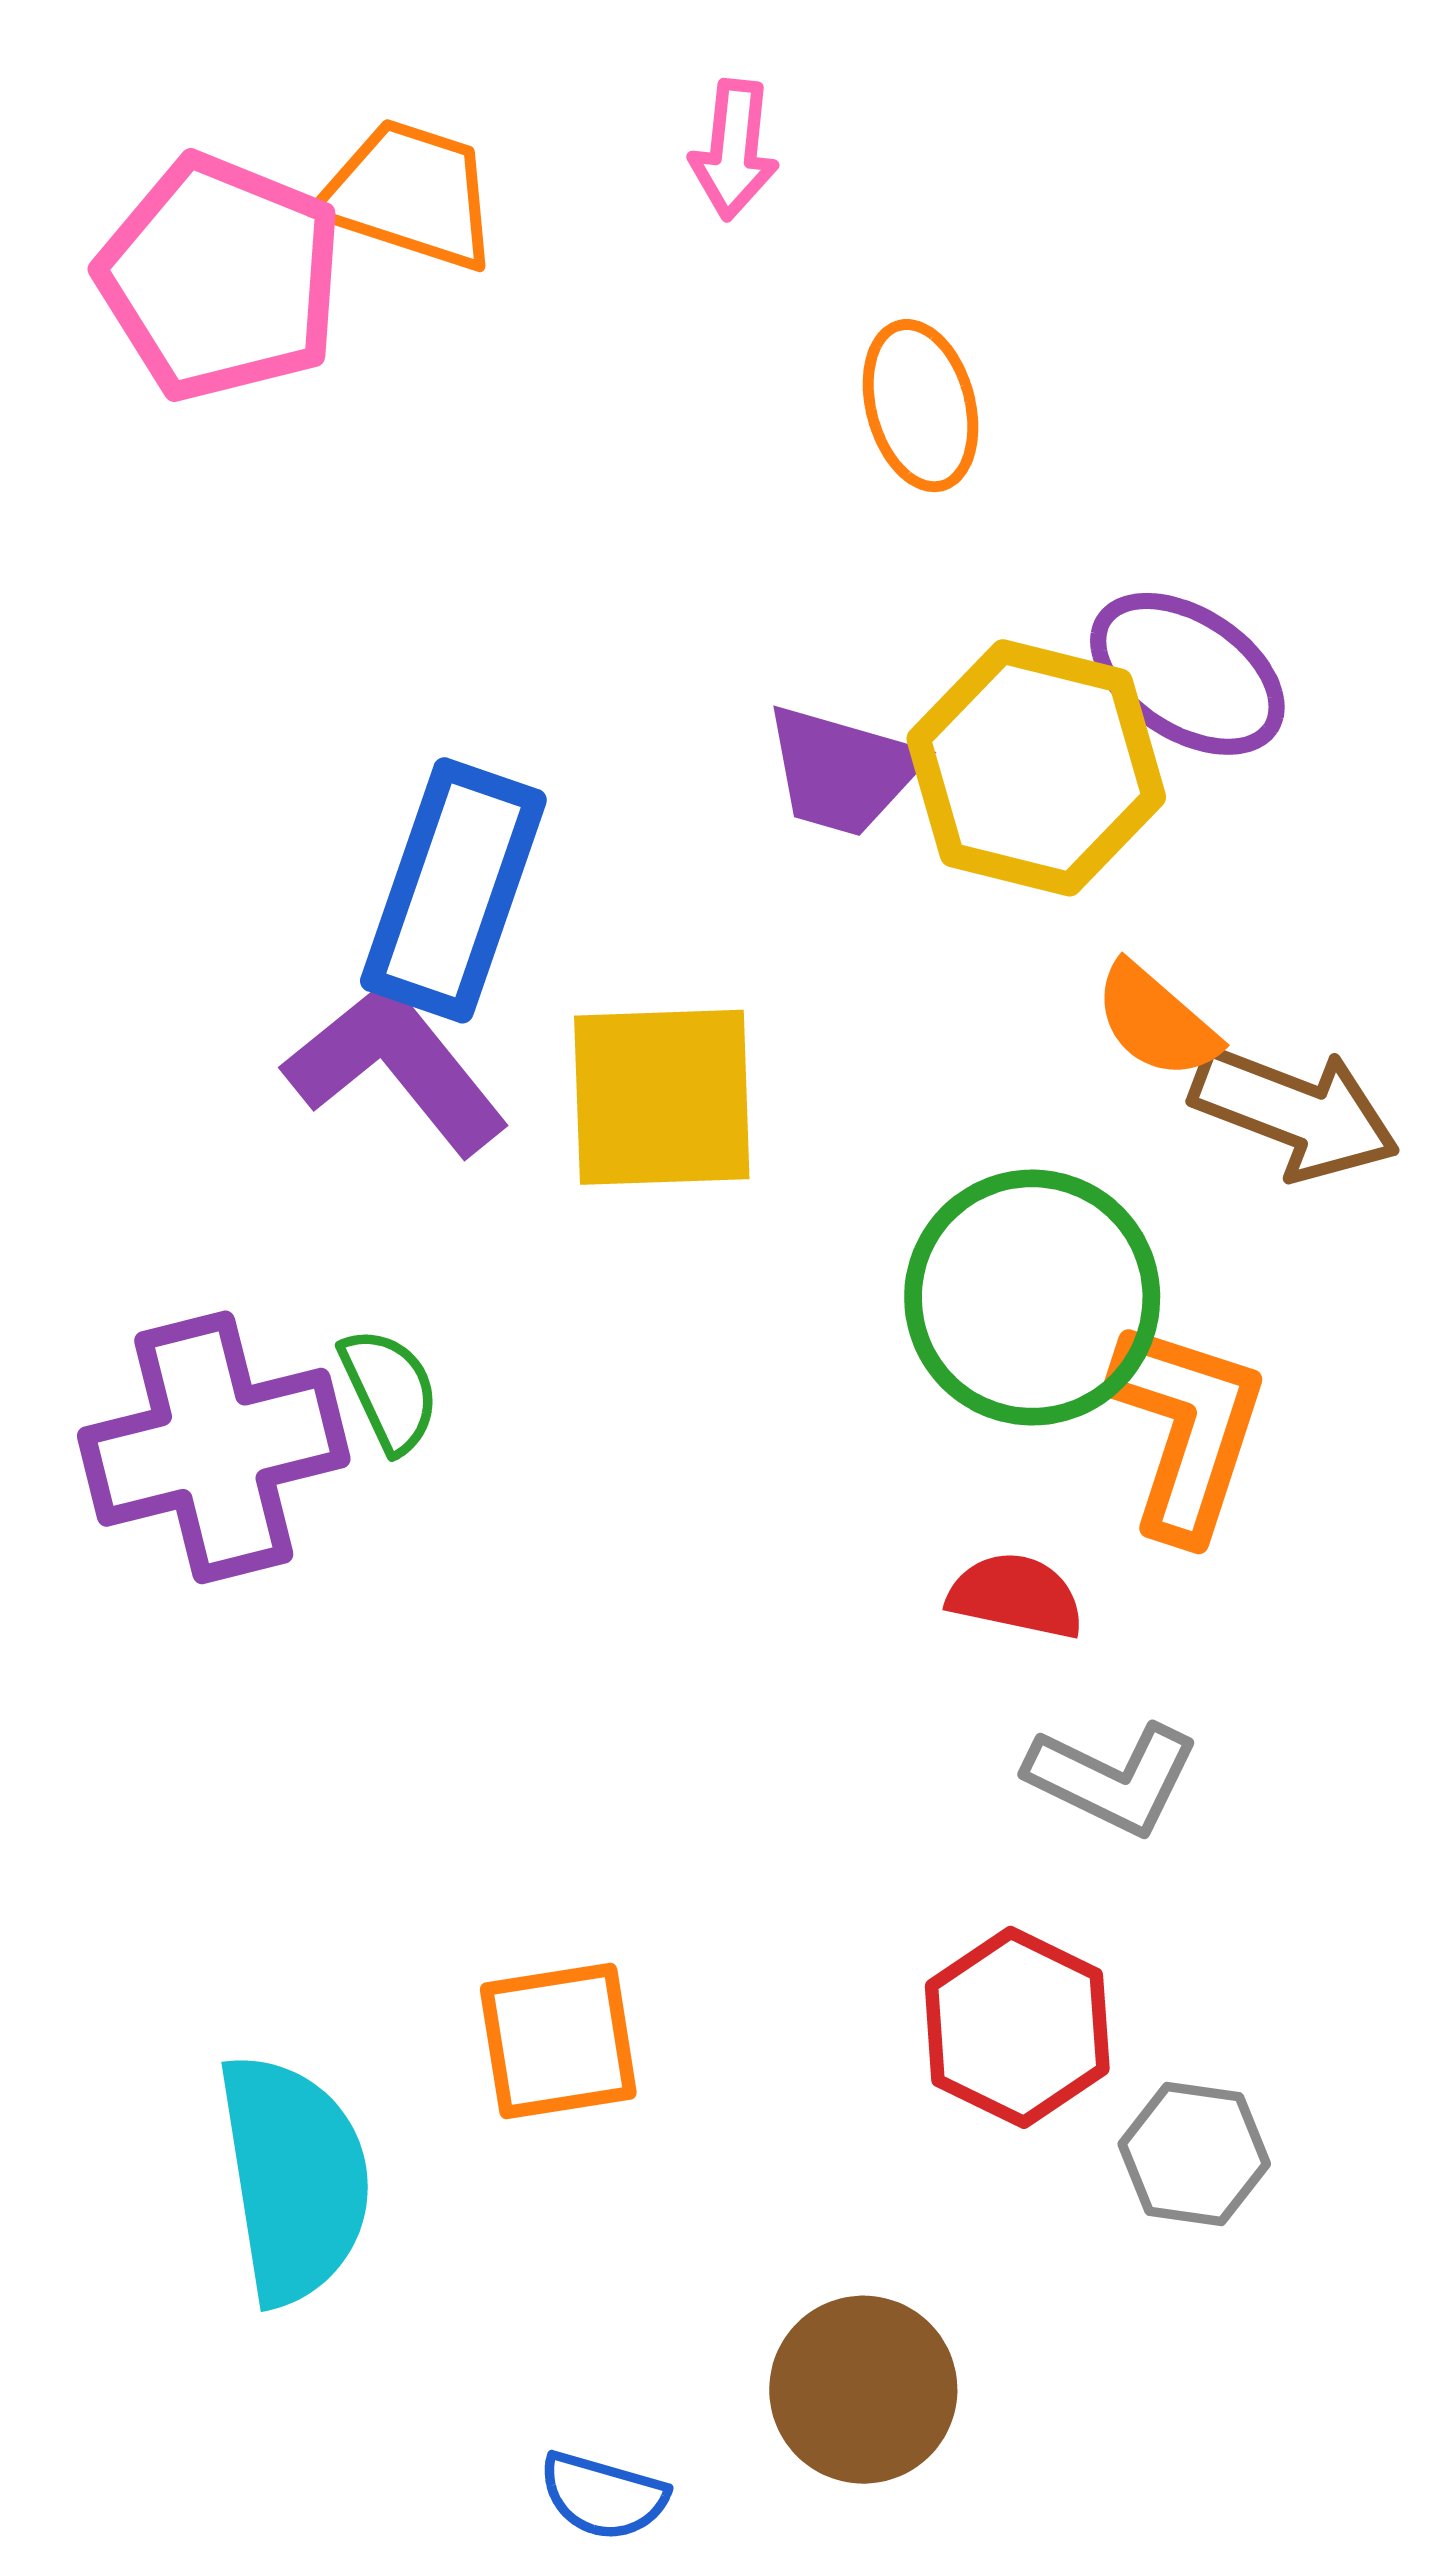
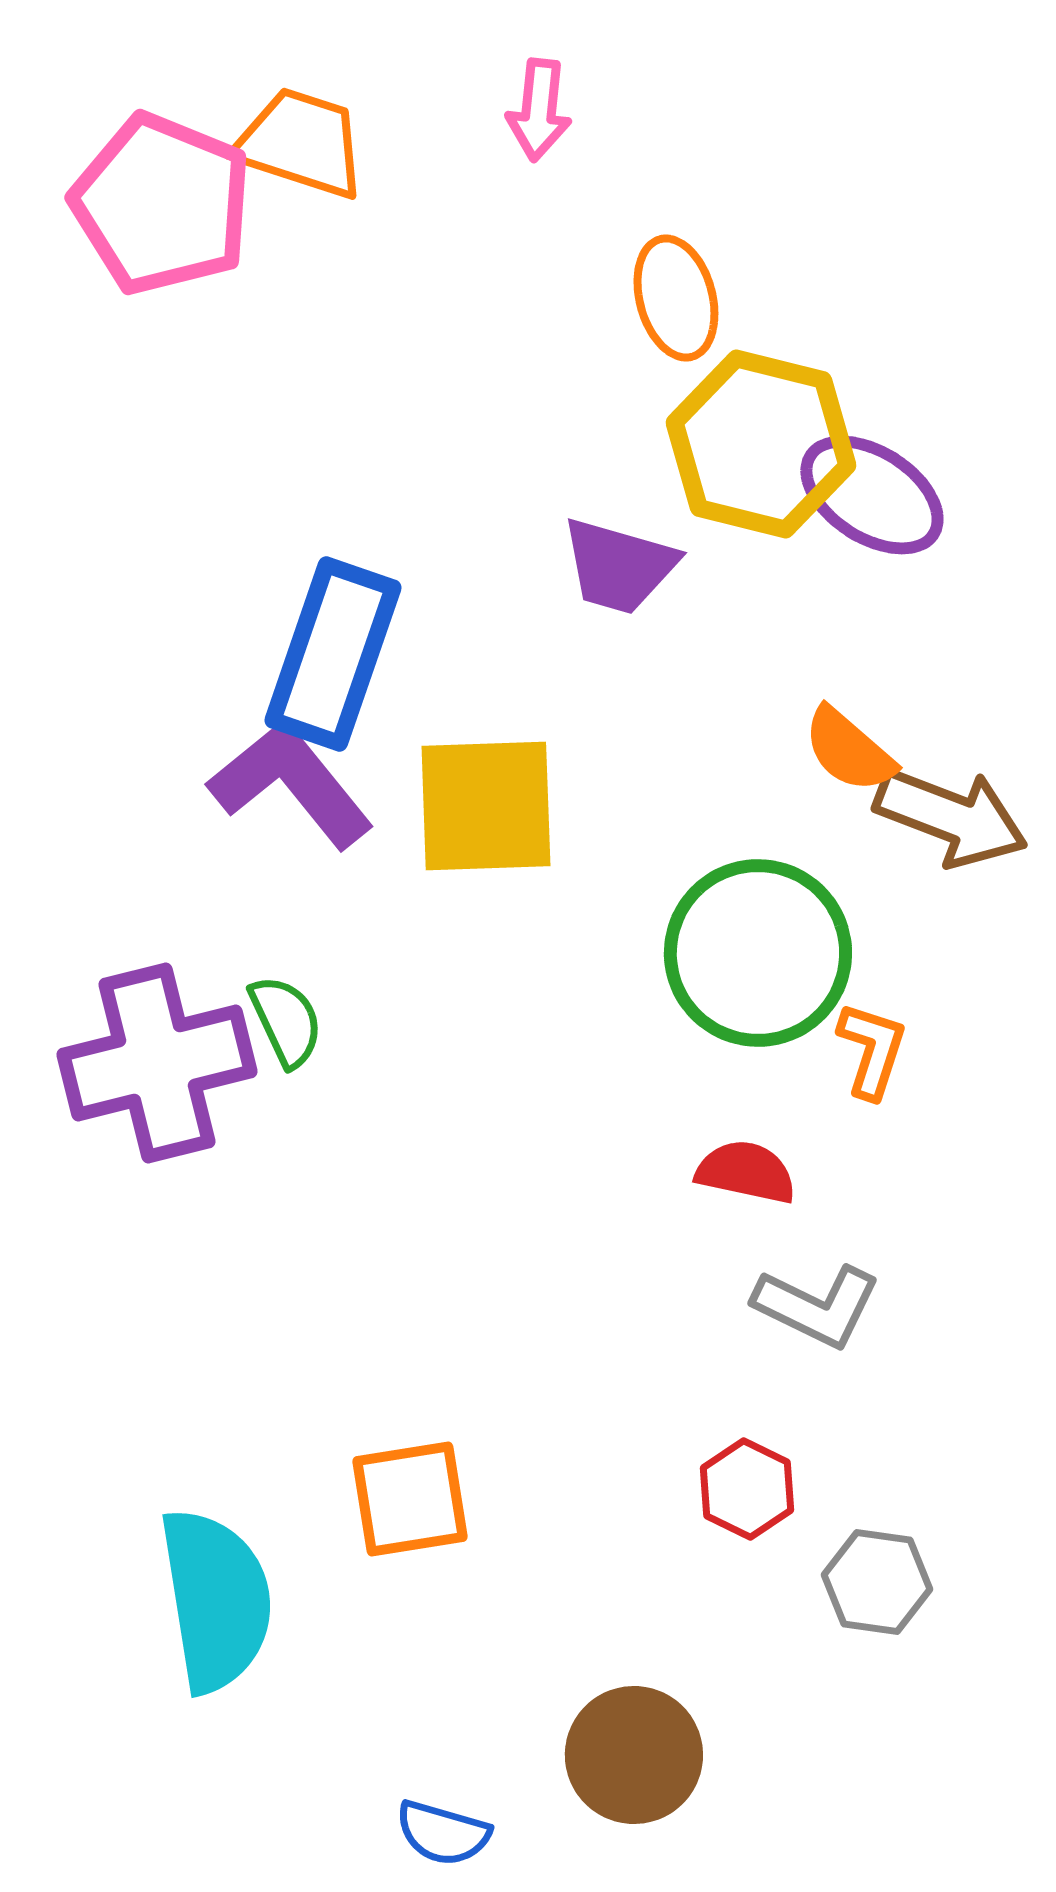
yellow hexagon: (1036, 768) -> (761, 444), moved
orange L-shape: (1187, 1430) -> (872, 1050), size x0.6
red hexagon: (1017, 2027) -> (747, 1489), size x0.7

